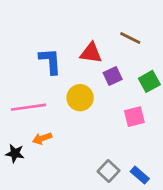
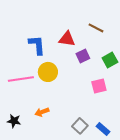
yellow circle: (80, 98) -> (48, 72), moved
orange arrow: (42, 138) -> (42, 112), moved
black star: (15, 153) -> (14, 121), moved

